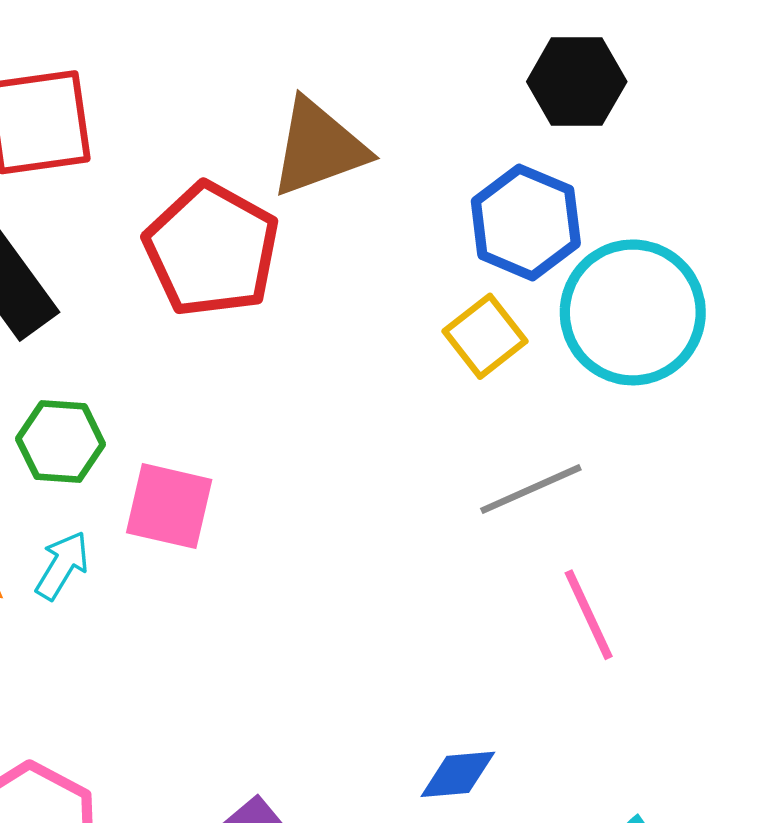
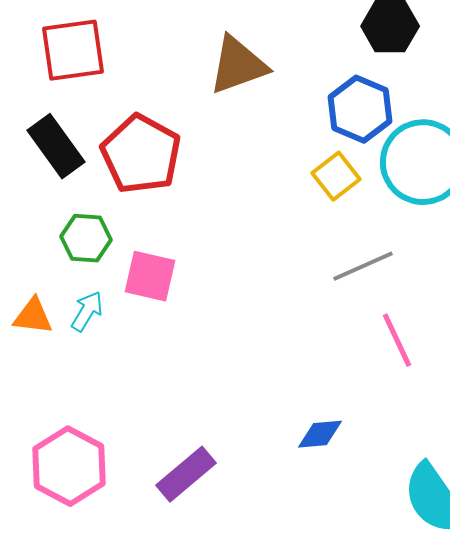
red pentagon: (212, 250) -> (141, 154), moved

